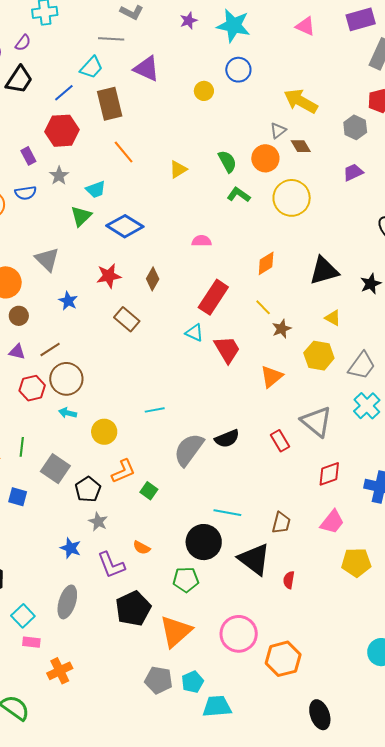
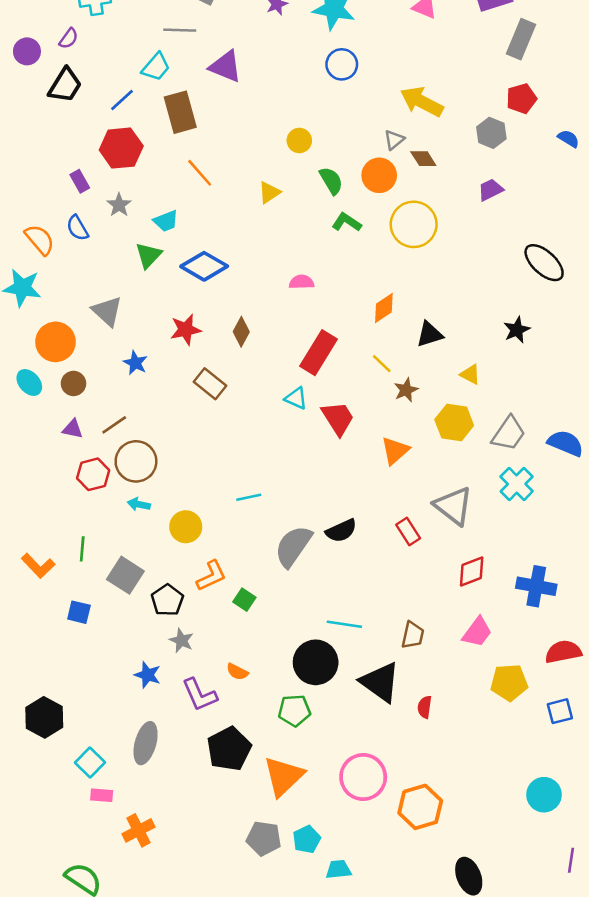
yellow circle: (204, 91) -> (299, 140), moved
blue semicircle: (26, 193) -> (77, 228), turned 70
black triangle: (324, 271) -> (430, 334), moved, size x0.7
cyan trapezoid: (217, 706) -> (339, 869), size x0.7

